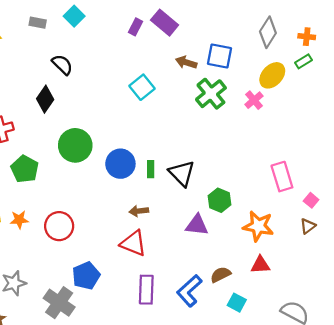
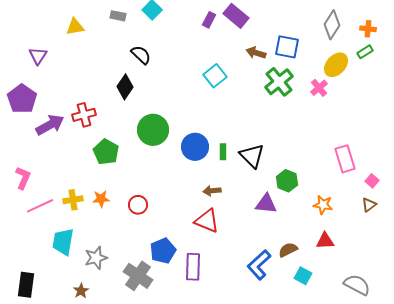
red circle: (59, 226) -> (138, 205), size x0.7
orange star: (258, 226) -> (323, 205), size x0.7
purple rectangle: (146, 290) -> (193, 267), moved

